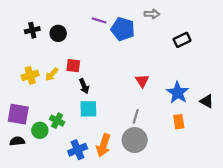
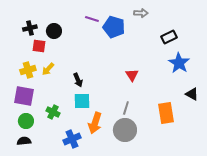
red square: (73, 66) -> (39, 46), moved
blue star: (178, 93) -> (179, 63), moved
purple square: (18, 114) -> (24, 96), moved
orange rectangle: (179, 122) -> (166, 113), size x1.5
green circle: (40, 130) -> (26, 121), moved
black semicircle: (17, 141) -> (24, 141), moved
orange arrow: (103, 145) -> (95, 123), moved

